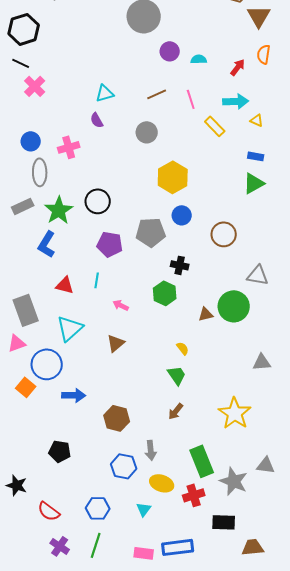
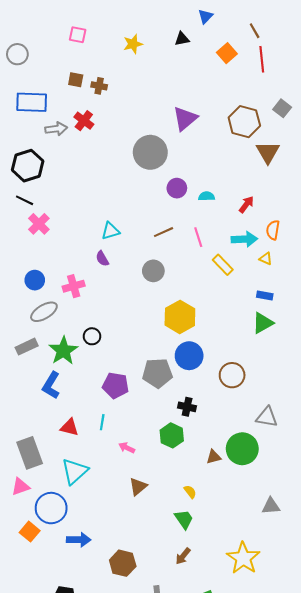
orange semicircle: (264, 54) -> (273, 230), moved
gray ellipse: (40, 172) -> (44, 312), turned 60
black circle: (98, 201) -> (92, 336), moved, size x0.7
blue circle: (182, 215) -> (189, 356), size x1.4
brown triangle: (116, 343) -> (138, 487), moved

